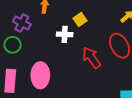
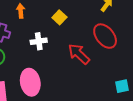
white cross: (65, 34) -> (39, 41), moved

